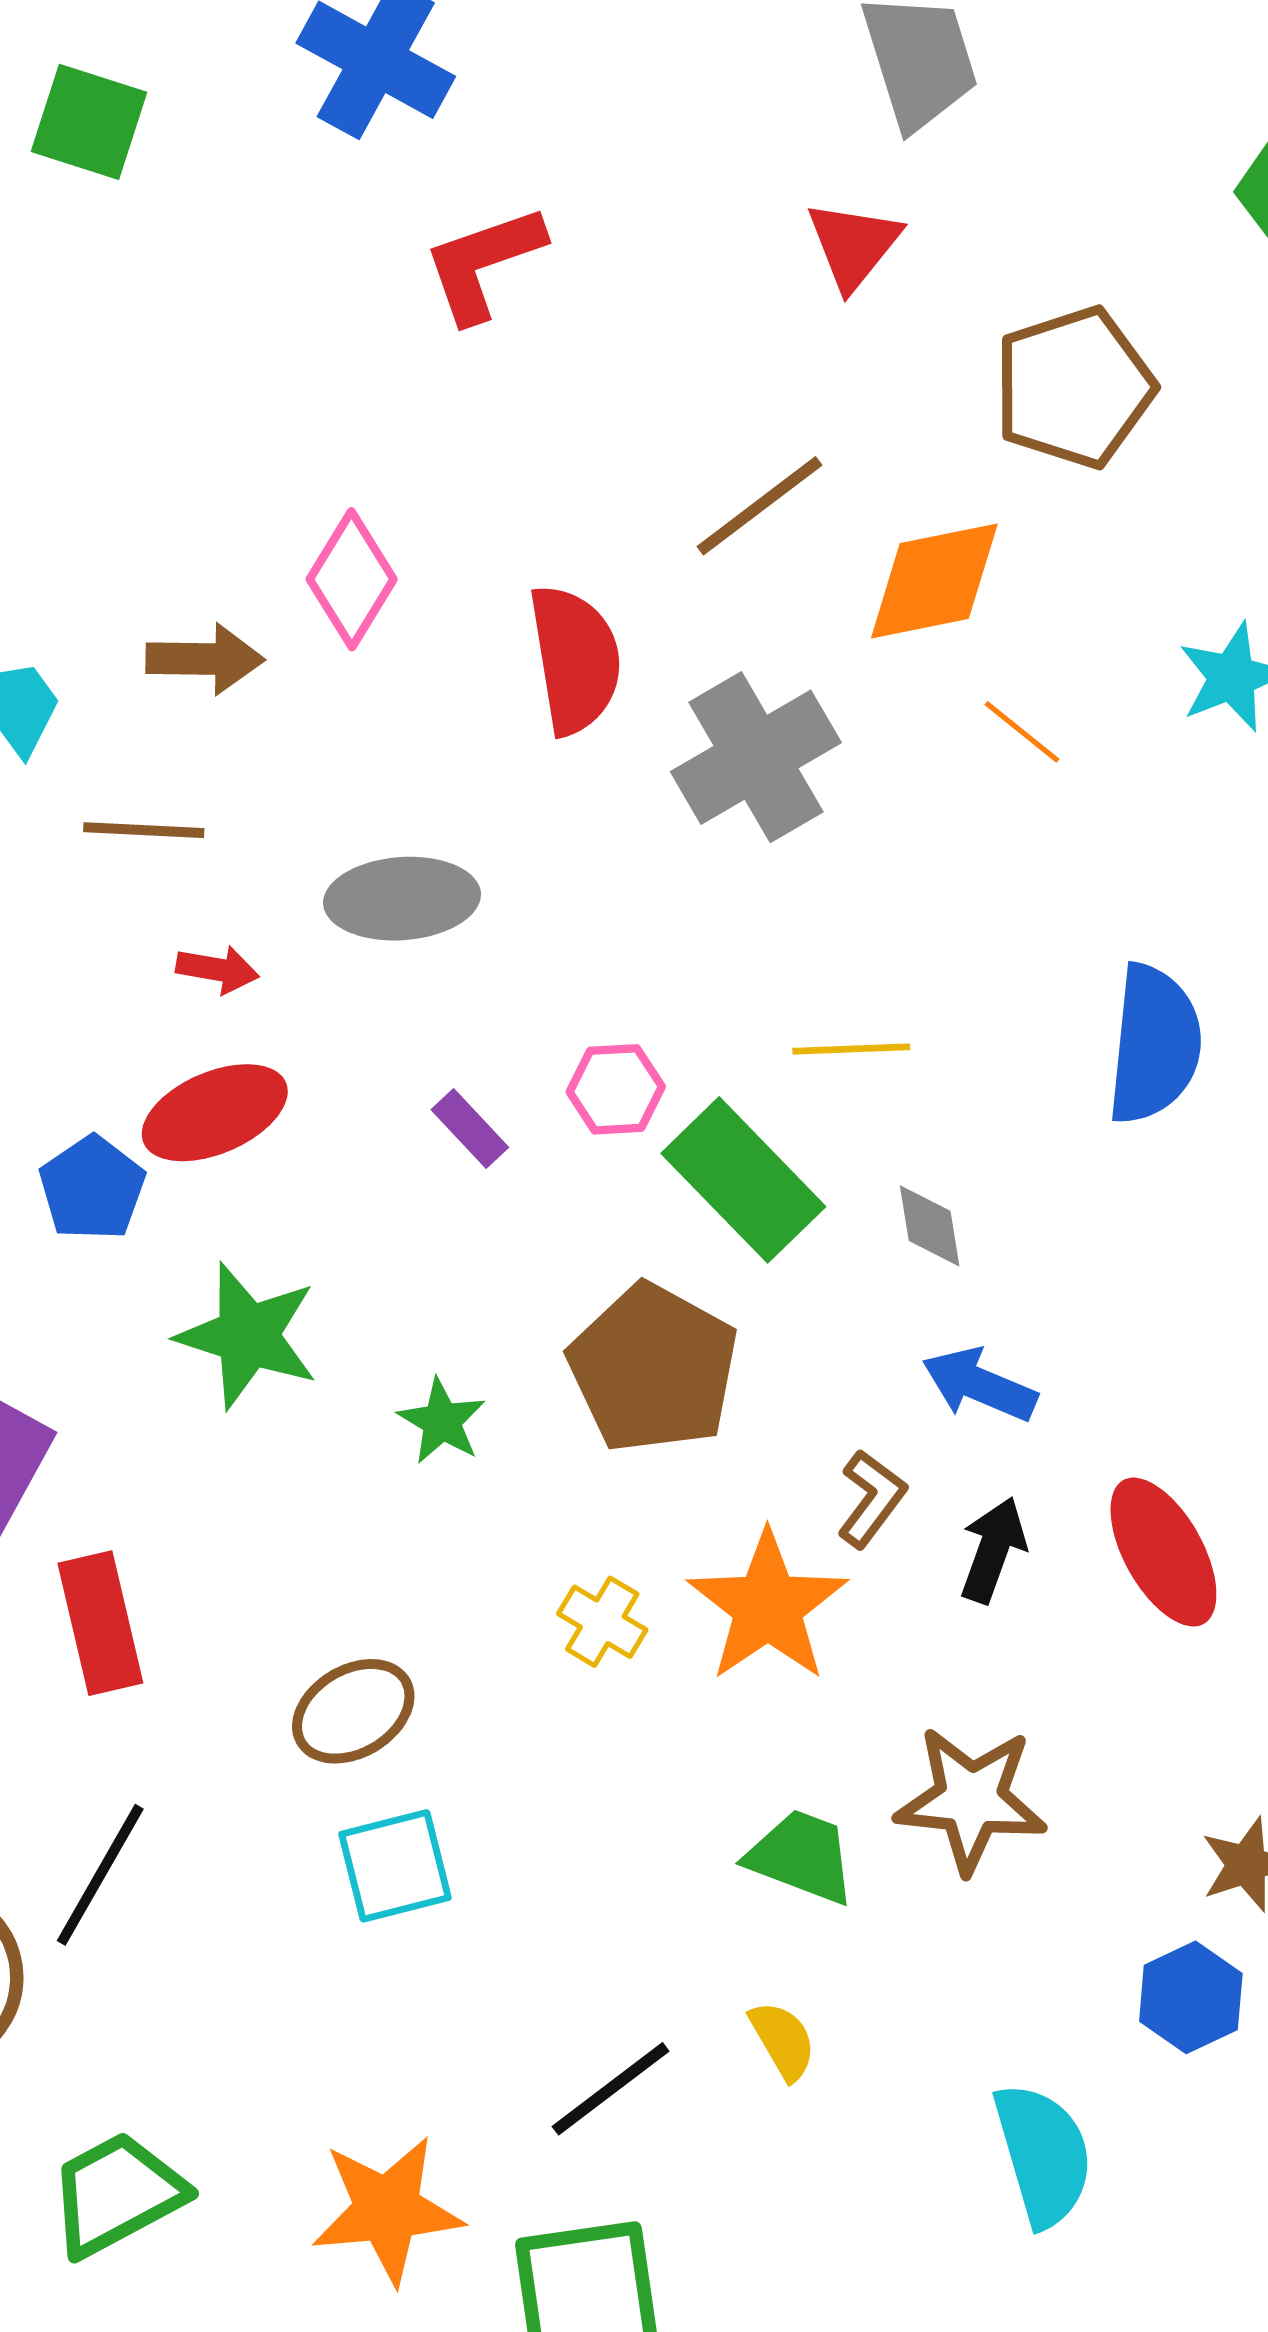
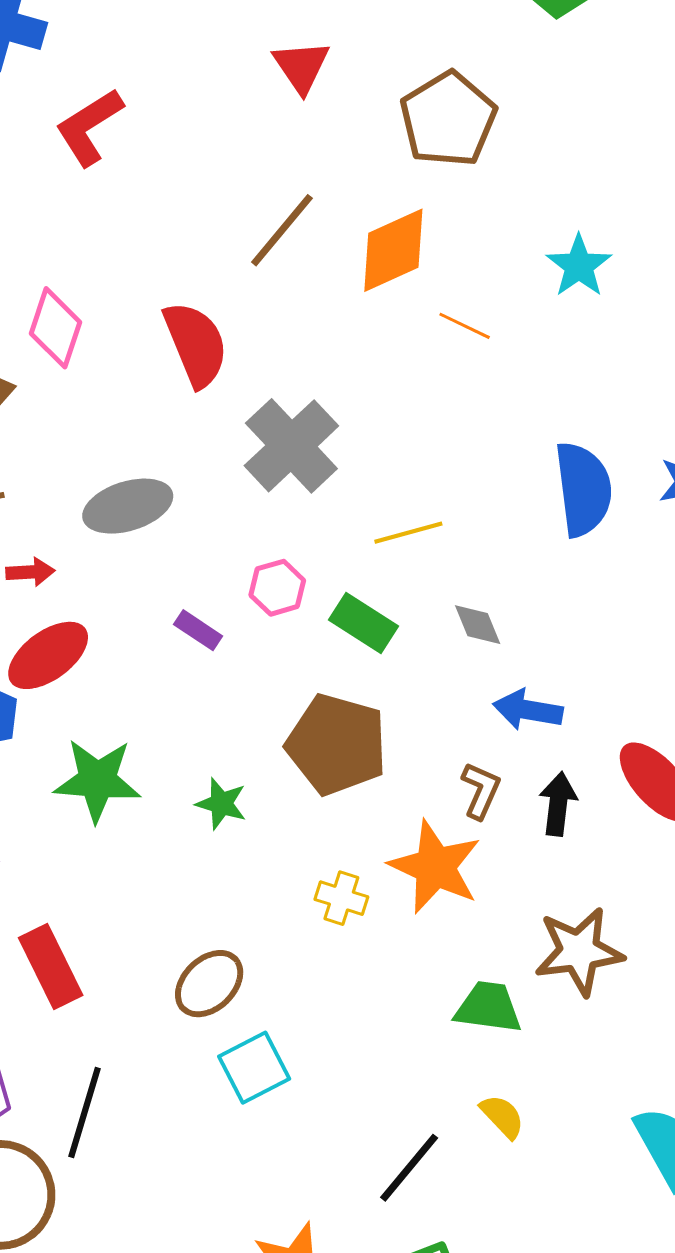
gray cross: (756, 757) -> (291, 446), moved
green rectangle: (743, 1180) -> (364, 623), size x0.7

